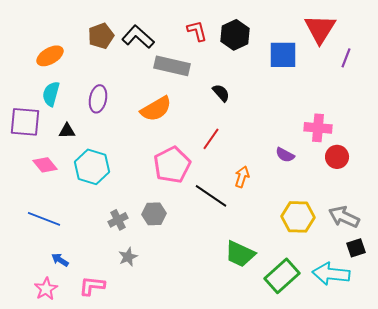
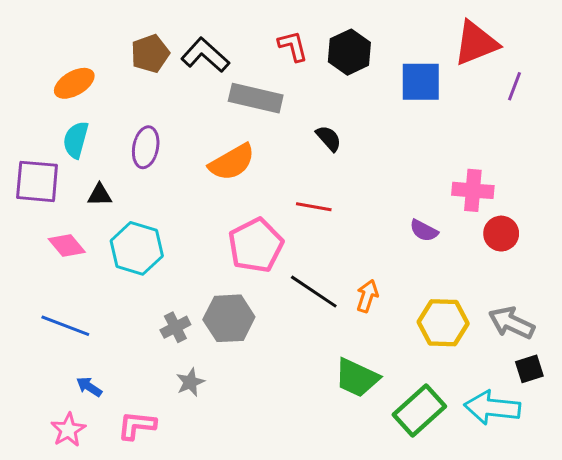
red triangle: (320, 29) -> (476, 43), turned 36
red line: (211, 139) -> (314, 207), turned 65
orange arrow: (242, 177) -> (367, 296), moved
gray hexagon: (154, 214) -> (229, 318), size x1.4

